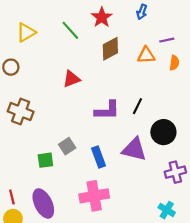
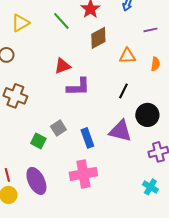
orange triangle: (146, 55) -> (127, 56), moved
orange semicircle: (174, 63) -> (155, 64), moved
purple L-shape: (107, 110) -> (78, 87), moved
green square: (45, 160) -> (38, 141), turned 35

